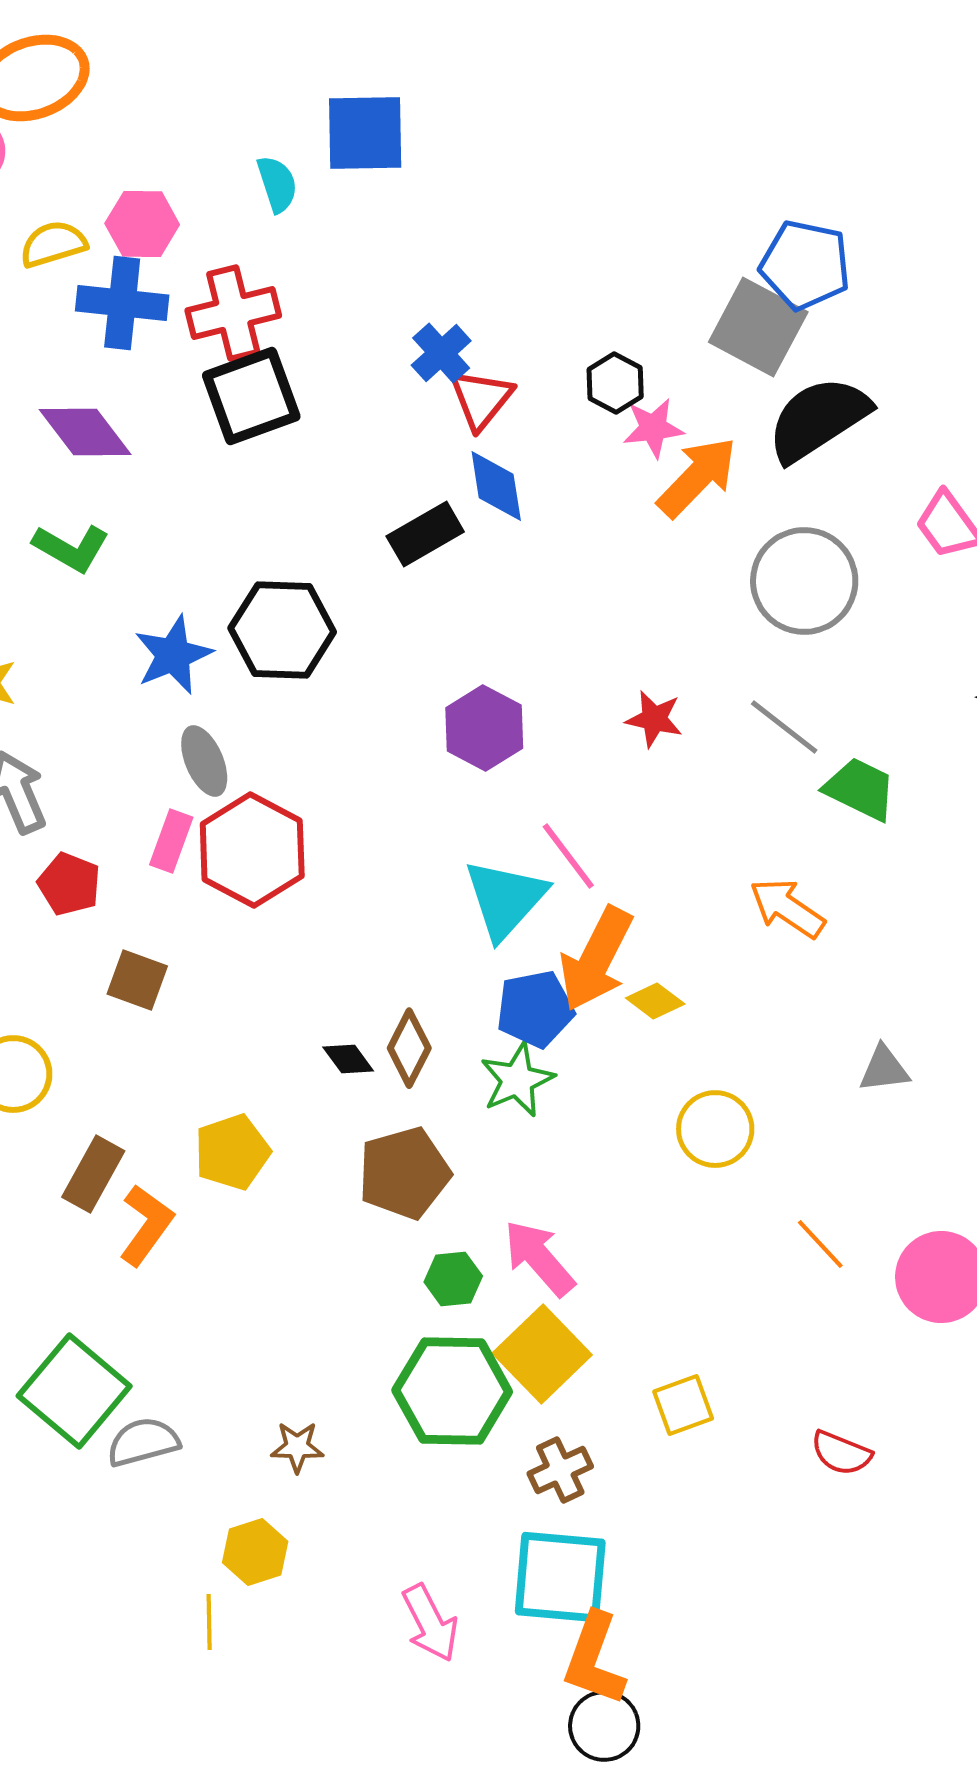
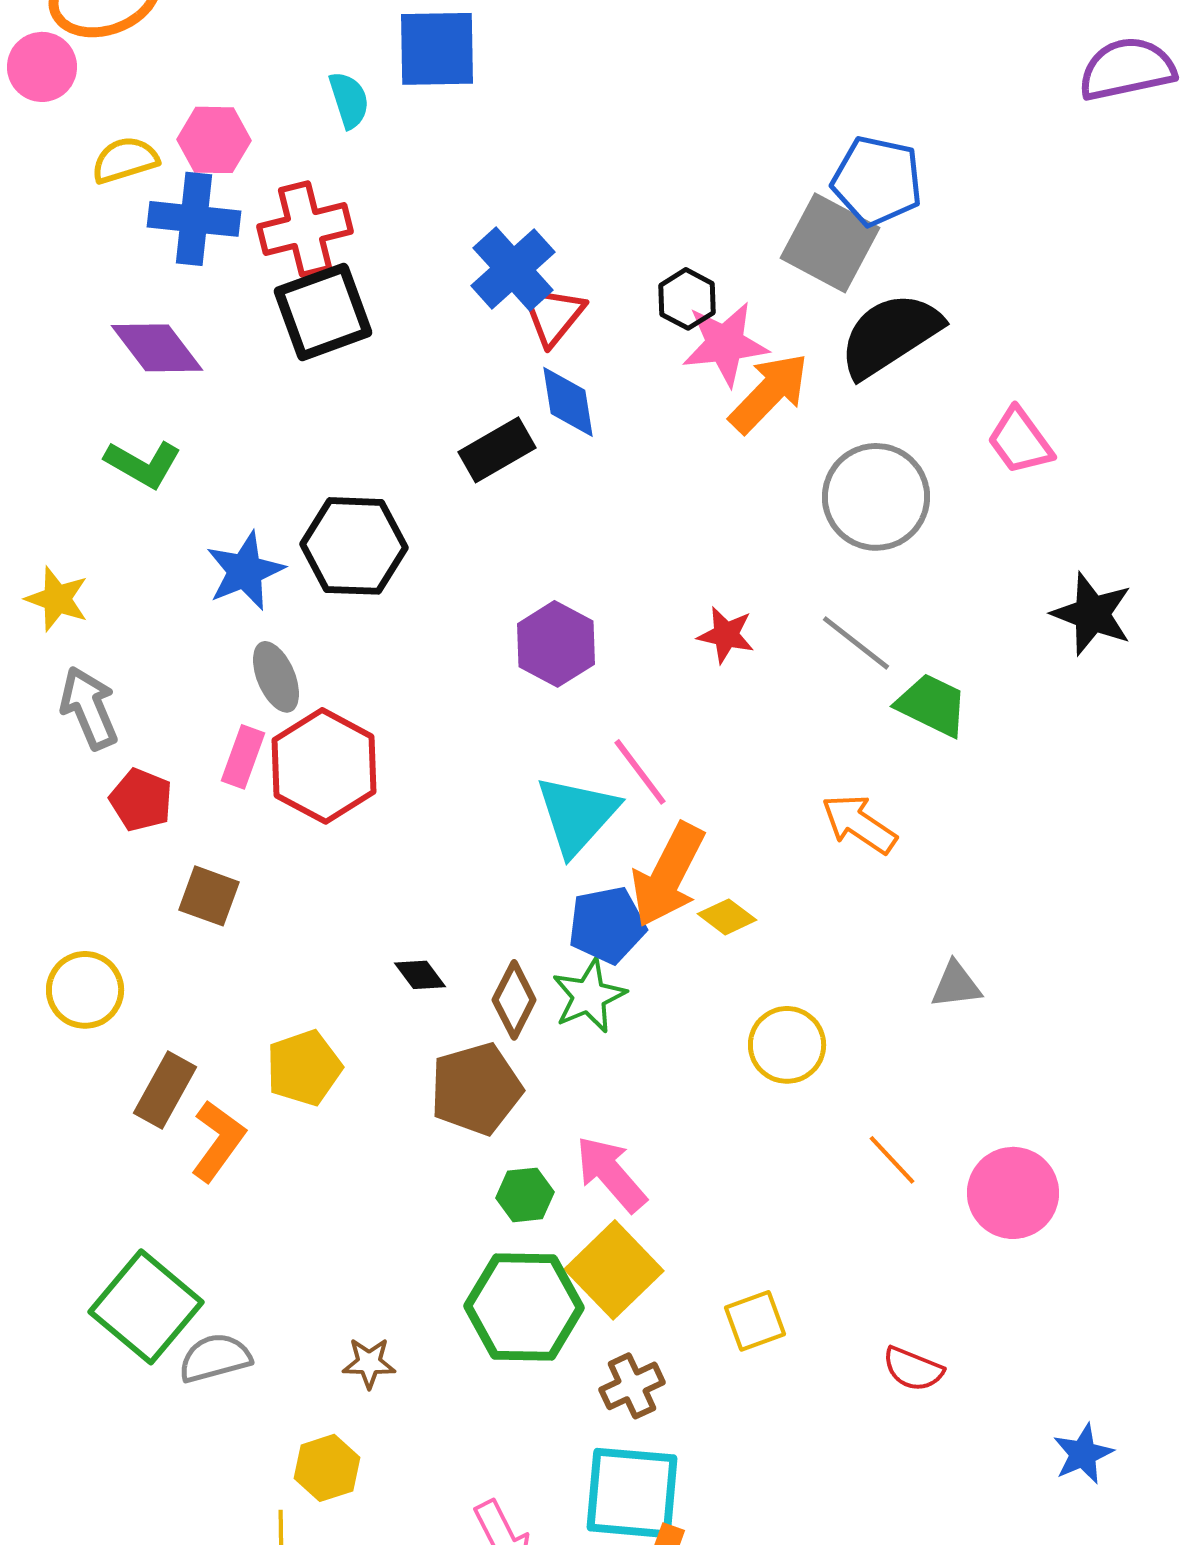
blue cross: (441, 353) -> (513, 269), size x1.4
pink star: (653, 428) -> (725, 344), size x1.4
brown diamond: (409, 1048) -> (514, 1000), moved

